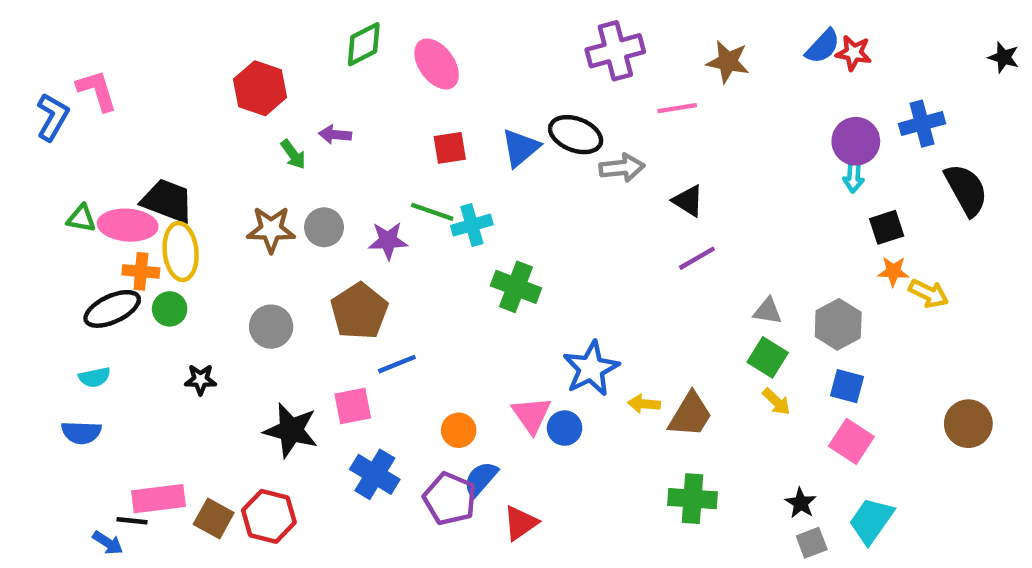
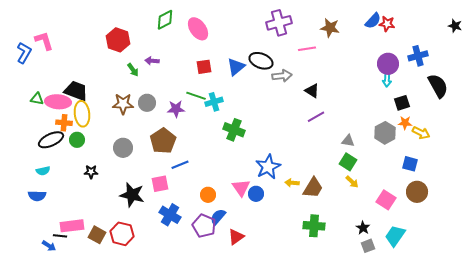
gray hexagon: (838, 324) -> (385, 133), moved
blue square: (847, 386) -> (410, 164), moved
brown circle: (968, 424) -> (417, 192), moved

